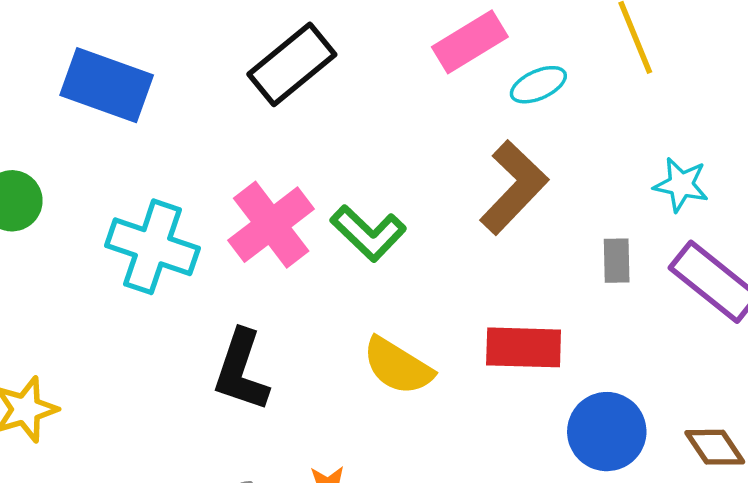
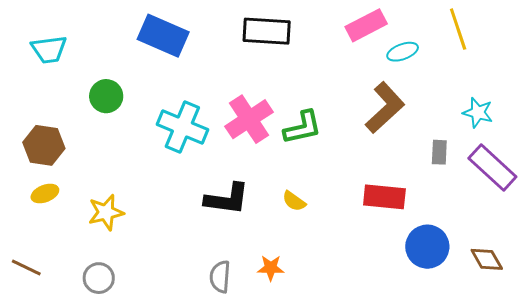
black rectangle: (292, 64) -> (267, 31), turned 39
green L-shape: (368, 233) -> (303, 128), turned -60
yellow semicircle: (398, 366) -> (294, 201), moved, size x0.6
black L-shape: (241, 371) -> (227, 199), turned -105

